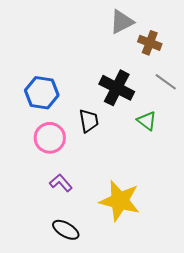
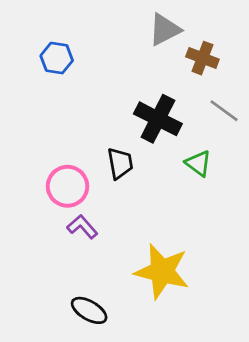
blue hexagon: (42, 93) -> (57, 58), moved, size x0.7
purple L-shape: (61, 183) -> (82, 227), moved

